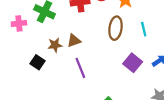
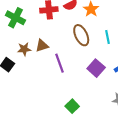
brown ellipse: (116, 28) -> (81, 35), turned -35
purple line: (80, 68) -> (60, 63), moved

